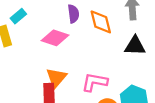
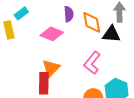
black triangle: (135, 46) -> (111, 34), moved
pink L-shape: (95, 82) -> (92, 63), moved, turned -65

